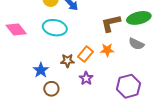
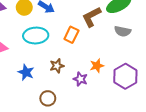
orange star: (107, 50) -> (97, 66), moved
orange rectangle: (85, 54) -> (71, 35), moved
blue star: (41, 70) -> (26, 72), moved

